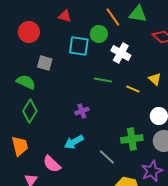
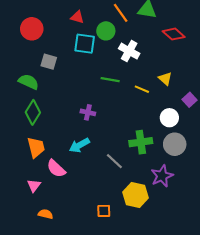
red triangle: (65, 16) -> (77, 17), moved
purple cross: (82, 111) -> (88, 112), turned 32
orange trapezoid: (20, 146) -> (36, 147), moved

